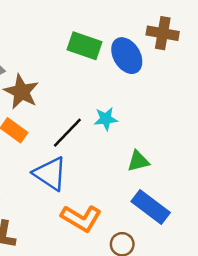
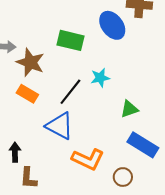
green rectangle: (85, 46) -> (71, 40), moved

